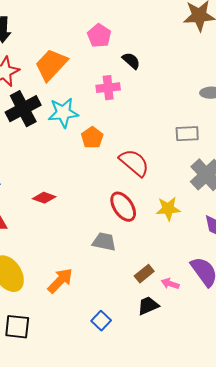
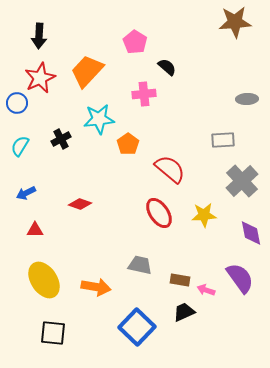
black cross: (23, 109) -> (61, 139), moved, size x0.6
gray trapezoid: (104, 242) -> (140, 265), moved
brown rectangle: (144, 274) -> (180, 280), turned 48
orange arrow: (60, 281) -> (96, 287), turned 56
blue square: (101, 321) -> (137, 327), size x1.8

